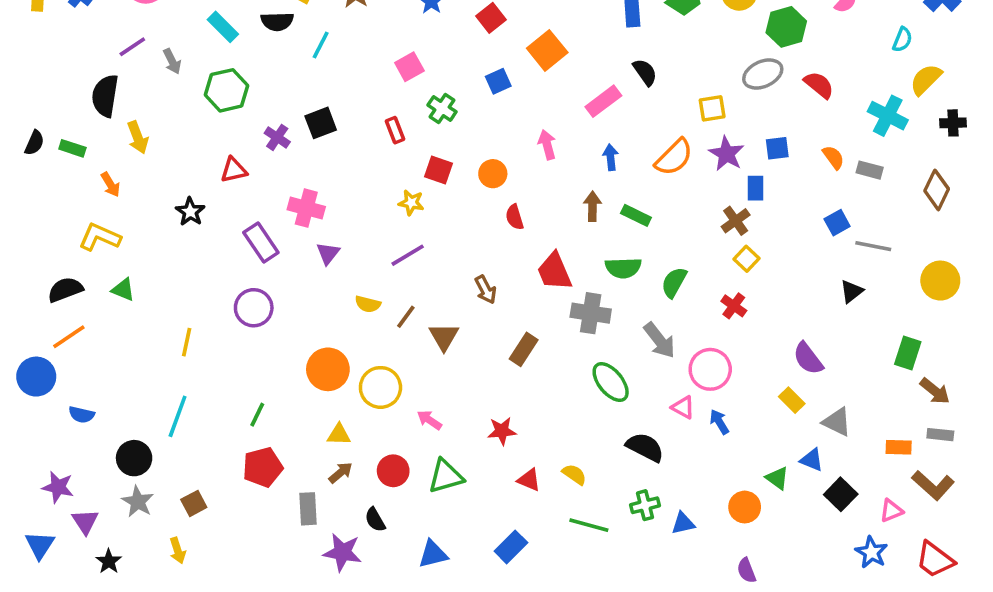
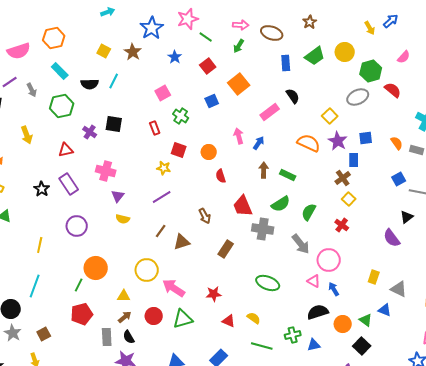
black semicircle: (277, 21) -> (90, 84), moved
red semicircle: (819, 85) -> (393, 90), moved
yellow square: (712, 108) -> (330, 116), turned -35
black square: (321, 123) -> (114, 124), turned 30
yellow arrow: (138, 137) -> (27, 135), moved
blue arrow: (611, 157) -> (259, 143), moved, turned 40
orange semicircle: (674, 157) -> (309, 143), turned -110
black star: (190, 212) -> (42, 189), moved
purple rectangle: (261, 242) -> (69, 184), moved
green semicircle: (623, 268) -> (281, 204), turned -30
yellow semicircle: (368, 304) -> (123, 219), moved
brown triangle: (444, 337) -> (182, 242), turned 42
purple semicircle: (808, 358) -> (392, 238), moved
orange circle: (328, 369) -> (96, 268), moved
green ellipse: (611, 382) -> (268, 283), moved, turned -30
yellow rectangle: (792, 400) -> (374, 277), turned 64
pink arrow: (429, 420) -> (174, 288), size x1.6
black semicircle: (645, 447) -> (318, 312), moved, turned -45
black square: (841, 494) -> (362, 346), moved
orange circle: (745, 507) -> (343, 324), moved
black semicircle: (375, 520) -> (129, 337), moved

